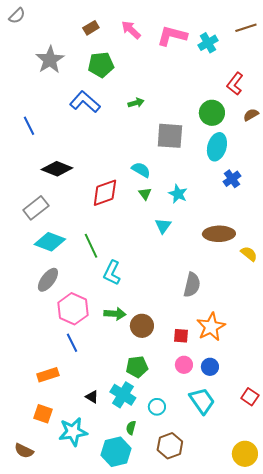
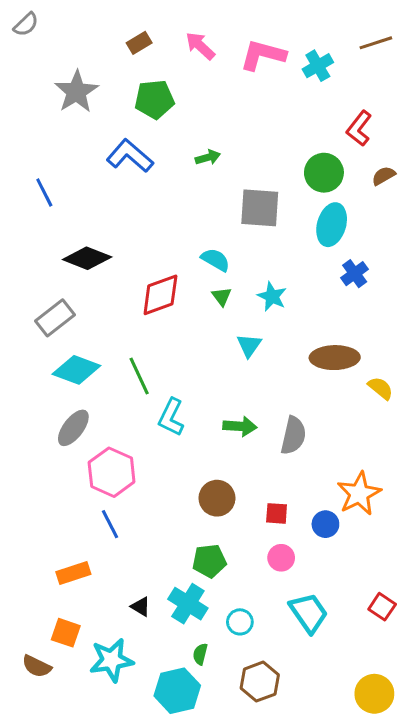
green arrow: (115, 314) -> (240, 426), moved
orange star: (211, 327) -> (359, 494), moved
blue circle: (210, 367) -> (325, 524), moved
brown semicircle: (24, 451) -> (37, 666), moved

